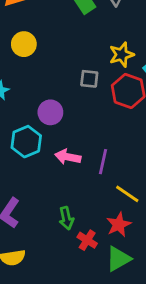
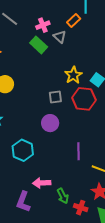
purple circle: (50, 112) -> (50, 123), moved
pink arrow: (68, 157) -> (42, 183), moved

